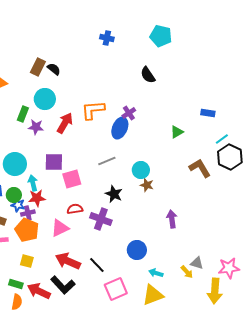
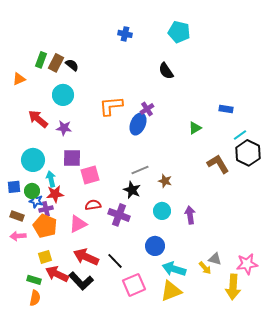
green rectangle: (23, 114) -> (41, 60), moved
red arrow: (65, 123) -> (38, 119), moved, turned -80
purple star: (36, 127) -> (64, 128), moved
gray line: (107, 161) -> (140, 170), moved
cyan circle: (141, 170) -> (162, 211), moved
yellow square: (27, 261) -> (45, 257), turned -32
cyan arrow: (156, 273) -> (174, 269), size x1.6
red arrow: (39, 291) -> (57, 274), moved

